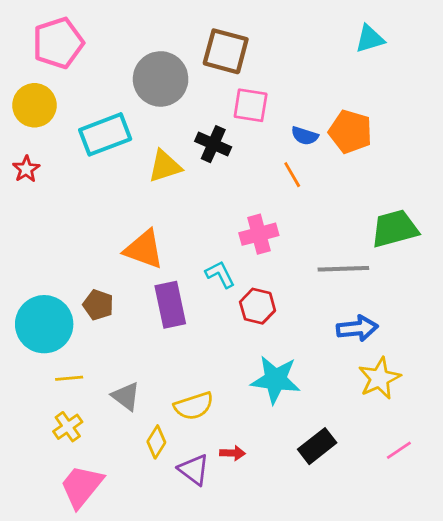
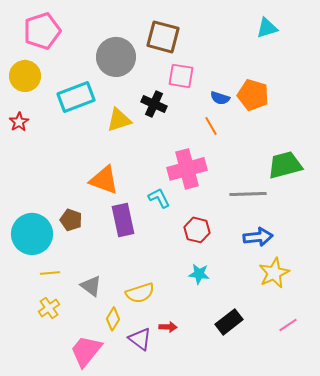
pink cross: (259, 234) -> (187, 169), size x1.4
red hexagon: (258, 306) -> (197, 230), moved
cyan star: (276, 380) -> (199, 274), size x0.6
pink trapezoid: (82, 486) -> (86, 351), moved

